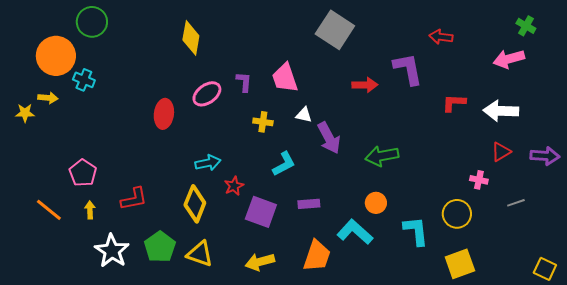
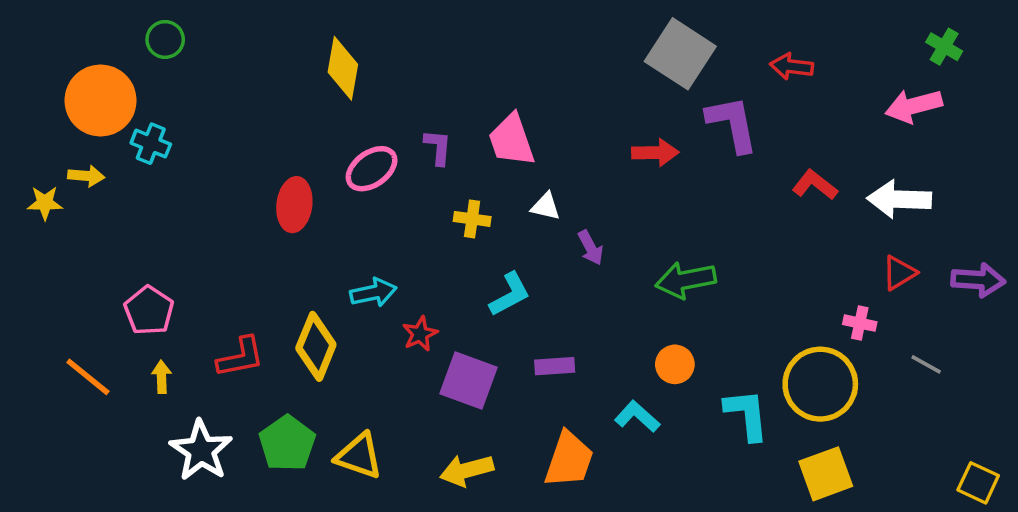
green circle: (92, 22) -> (165, 39), size x0.7
gray square: (335, 30) -> (680, 54), moved
red L-shape: (454, 103) -> (815, 185), turned 35
purple arrow: (329, 138) -> (591, 248), size x0.6
gray line: (516, 203) -> (926, 364), turned 48
yellow diamond: (195, 204) -> (316, 346), moved
yellow circle: (457, 214) -> (820, 384), size x1.4
cyan L-shape: (355, 232) -> (637, 416), size x0.7

